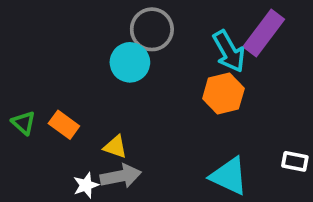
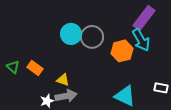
gray circle: (152, 29) -> (92, 37), moved
cyan arrow: (229, 51) -> (141, 40), moved

